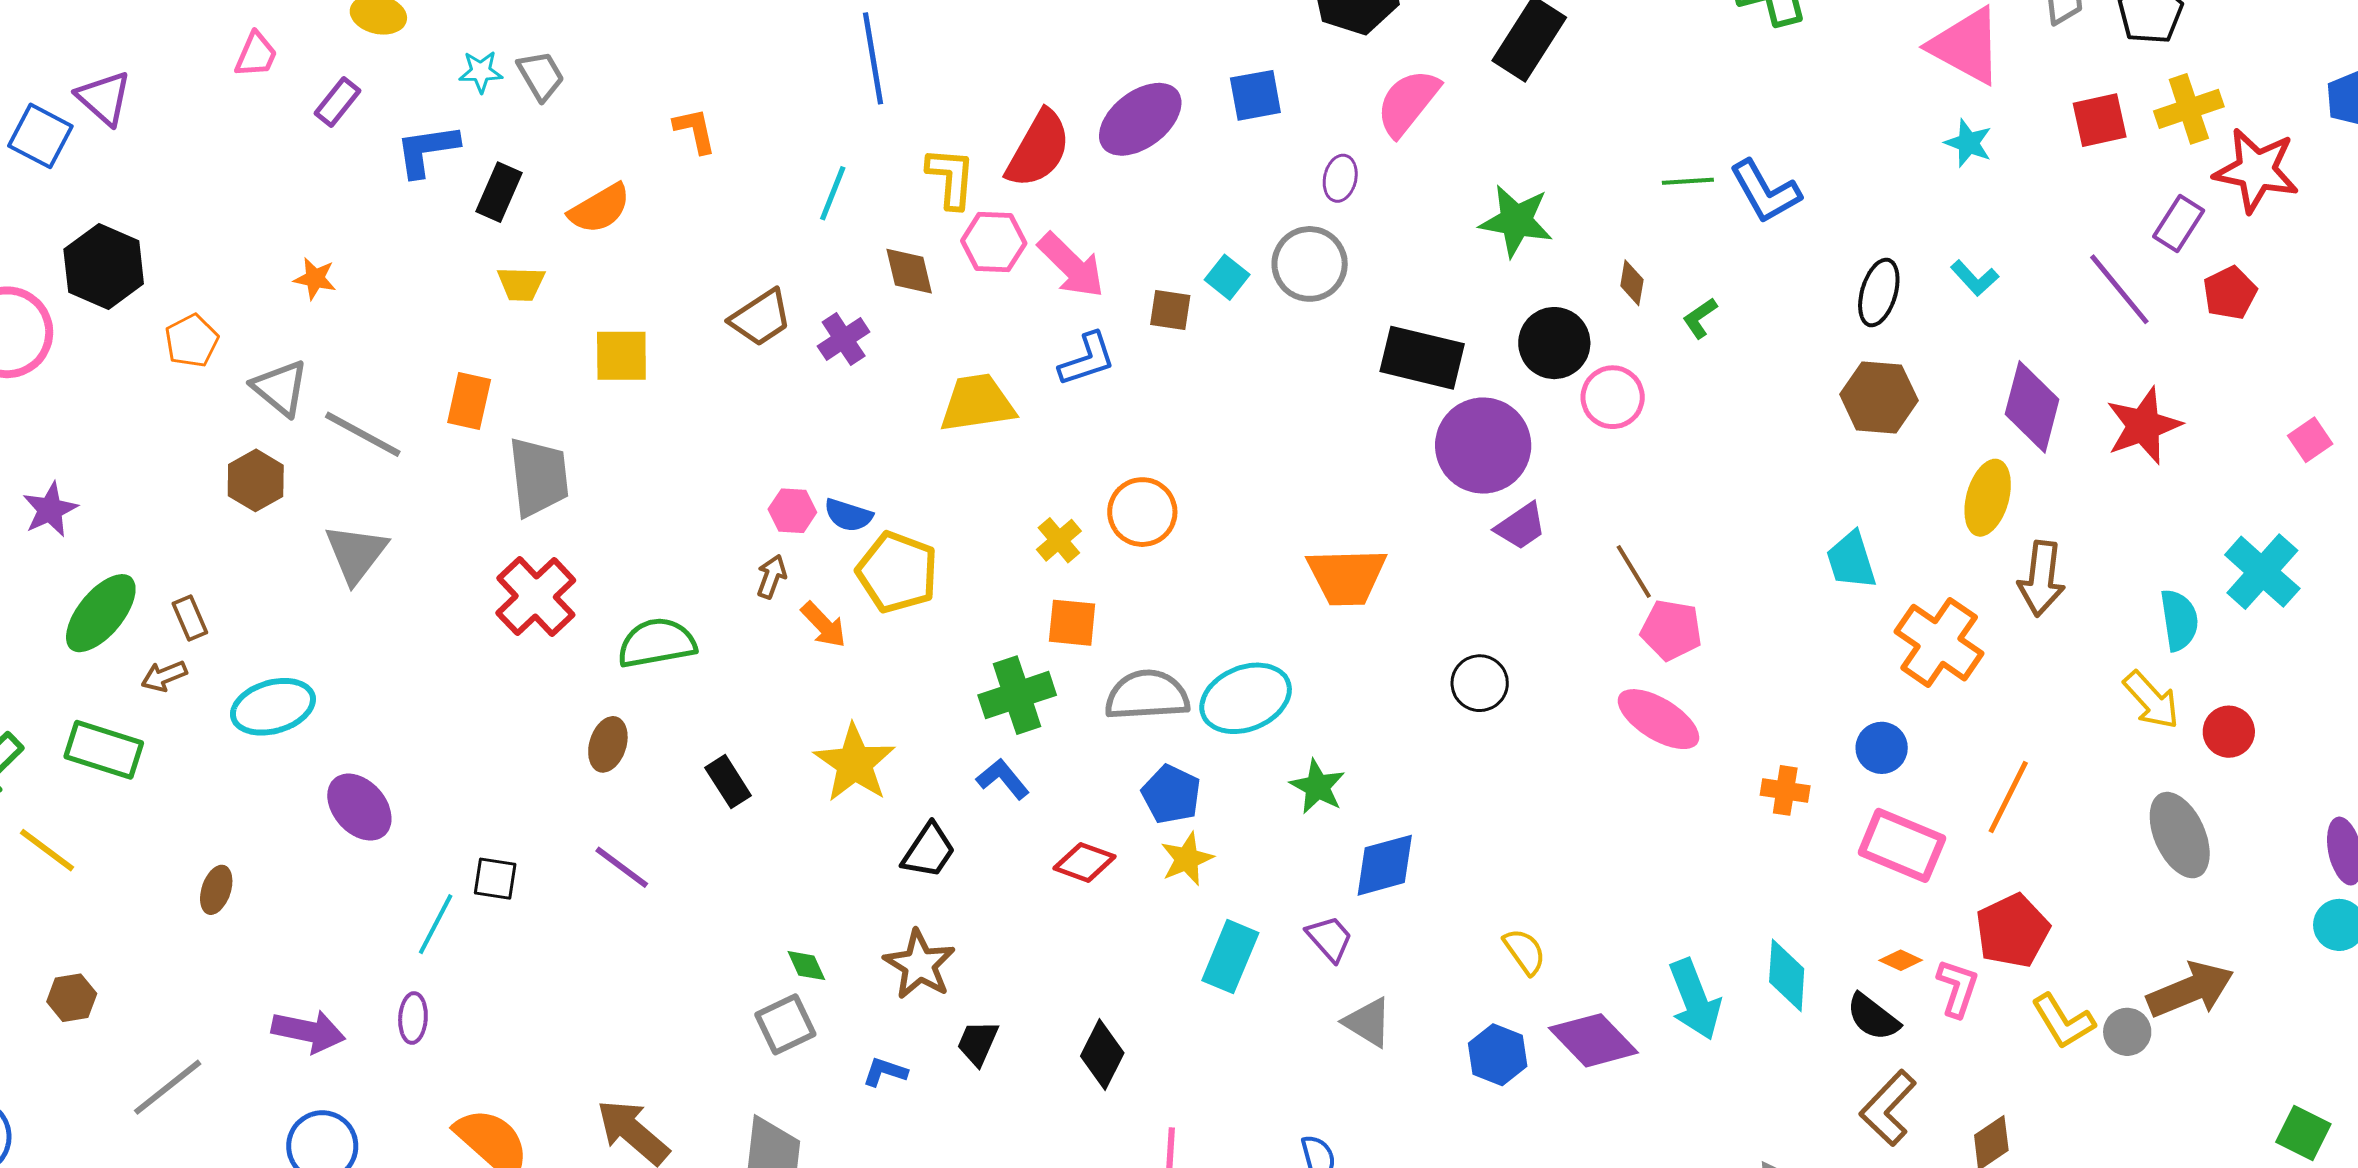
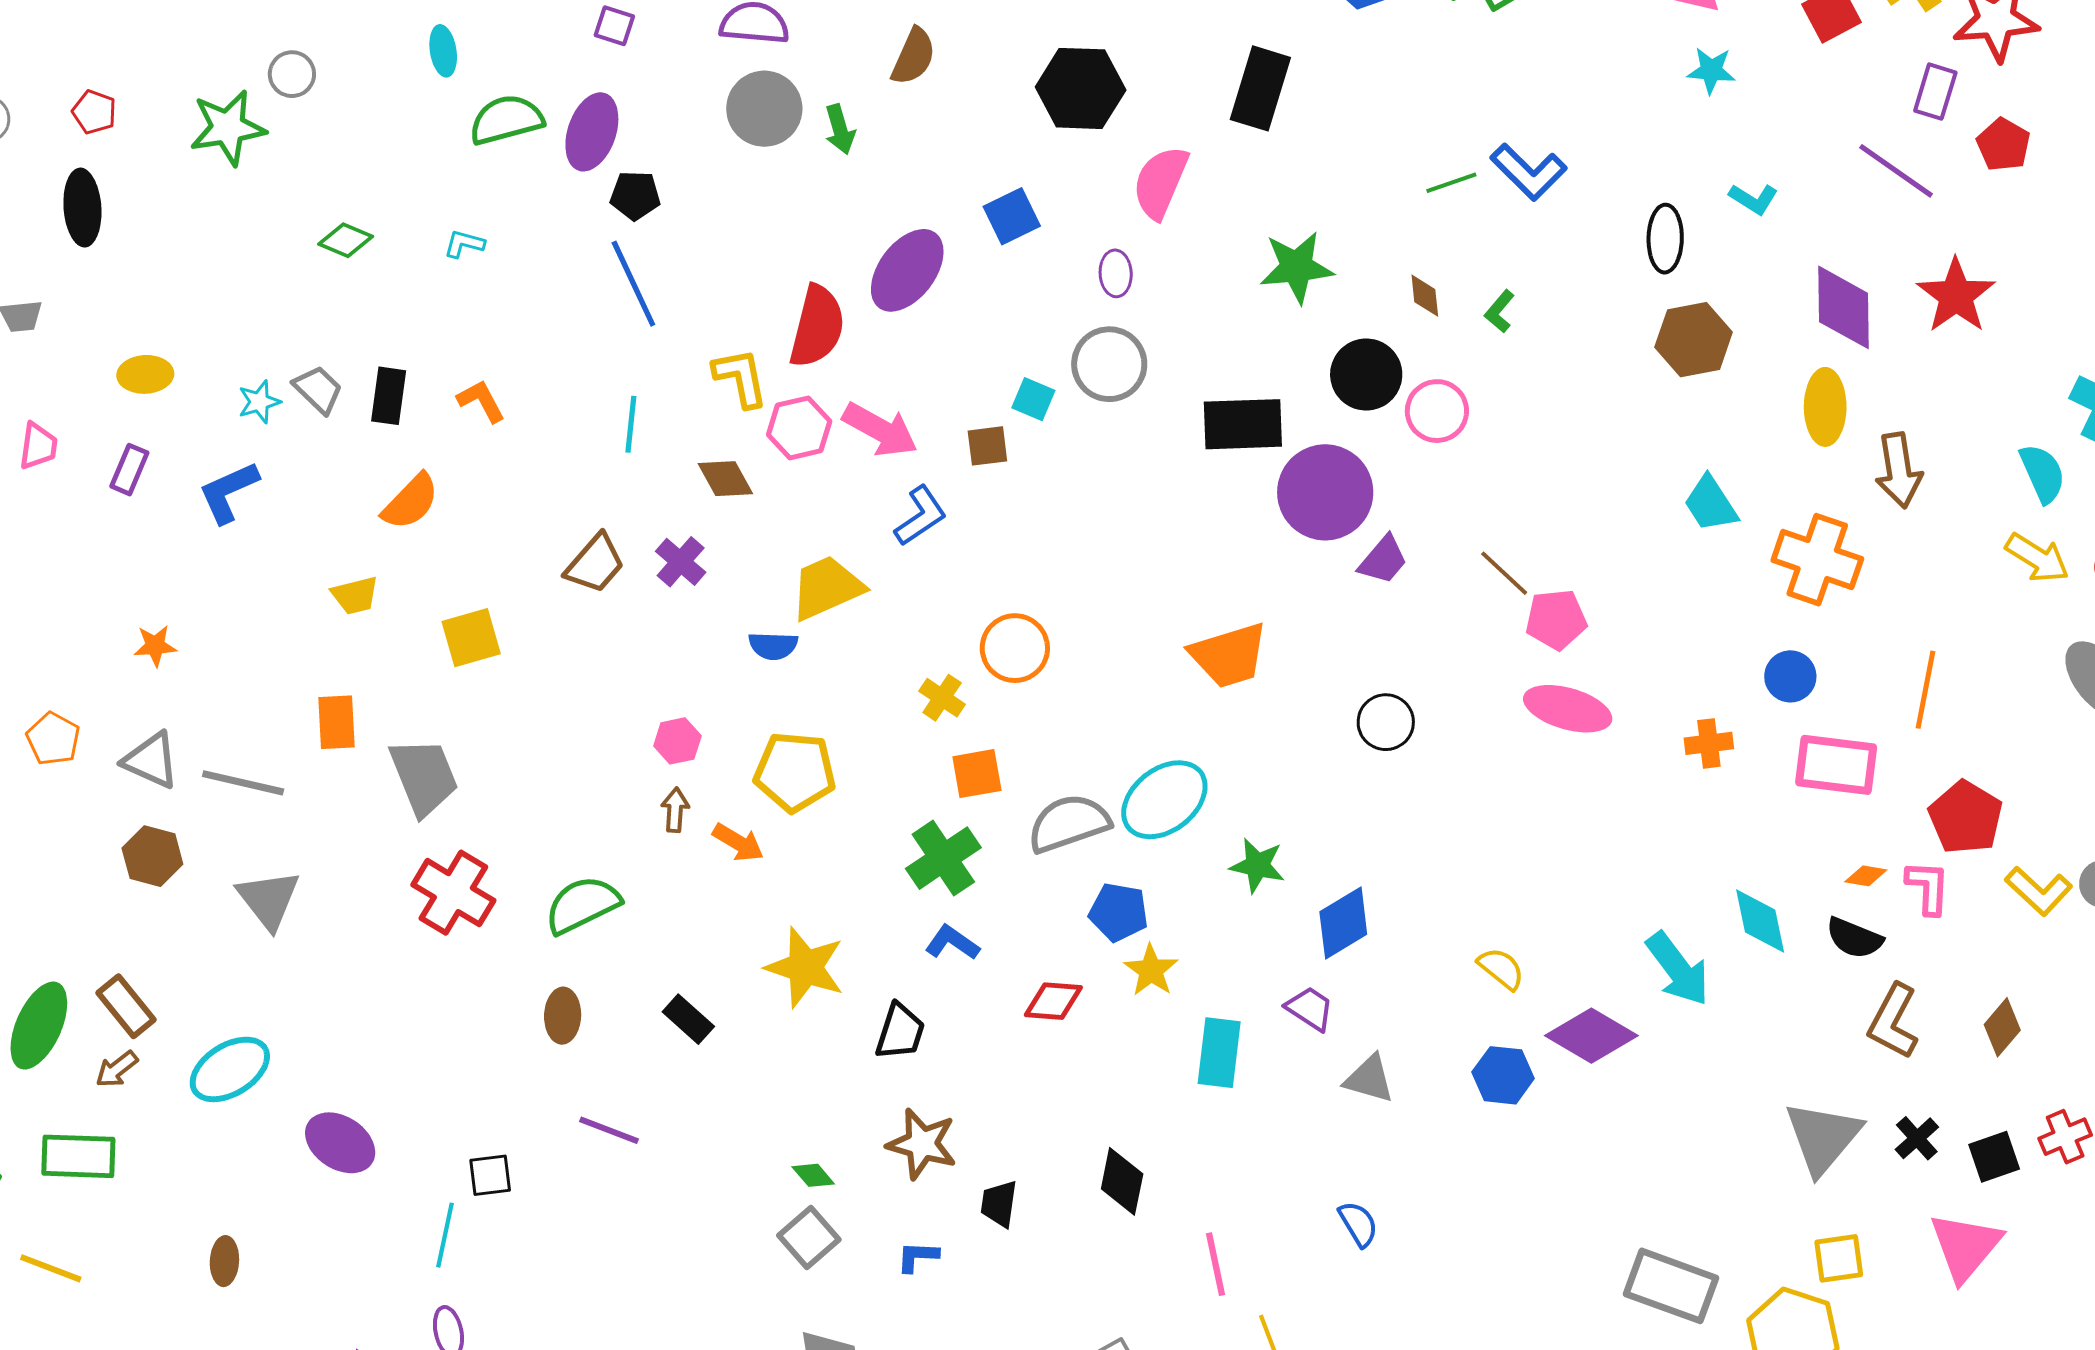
black rectangle: (499, 192) -> (389, 396), moved
blue semicircle: (848, 515) -> (773, 646), moved
brown rectangle: (190, 618) -> (126, 1006), size x1.4

